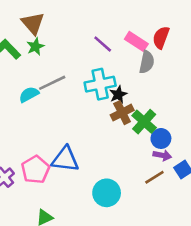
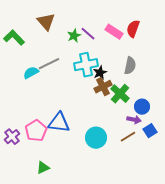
brown triangle: (33, 23) -> (46, 22), moved
green star: (35, 47) -> (74, 36), moved
gray semicircle: (147, 62) -> (130, 66), moved
blue circle: (161, 138) -> (142, 107), moved
cyan circle: (107, 193) -> (96, 138), moved

